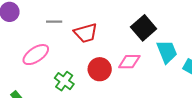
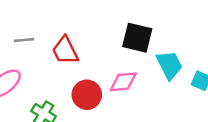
black square: (144, 28) -> (137, 38), turned -30
red trapezoid: (86, 33) -> (65, 51), turned 85

